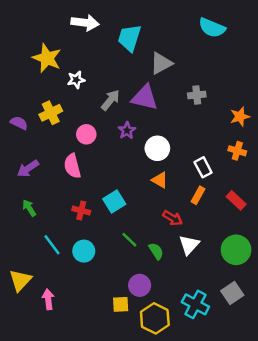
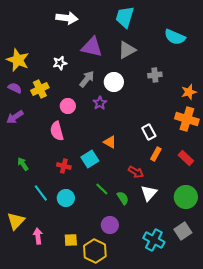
cyan semicircle: (212, 28) -> (175, 37), moved
cyan trapezoid: (129, 38) -> (125, 17), moved
yellow star: (47, 58) -> (18, 60), moved
purple triangle: (145, 98) -> (92, 47), moved
purple semicircle: (19, 123) -> (15, 88), moved
white circle: (157, 148) -> (114, 82), moved
orange cross: (237, 151) -> (187, 119), size x1.6
white rectangle: (203, 167) -> (149, 132), moved
purple arrow: (28, 169) -> (15, 117), moved
orange triangle: (160, 180) -> (110, 142), moved
yellow square: (121, 304) -> (71, 240), moved
yellow hexagon: (155, 318) -> (95, 251), moved

